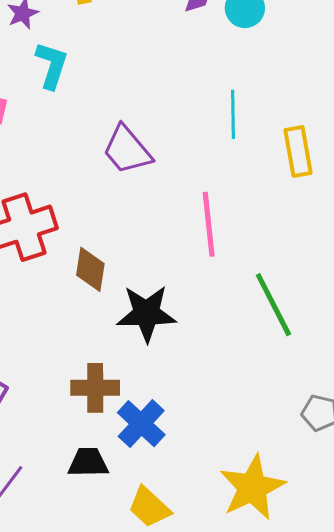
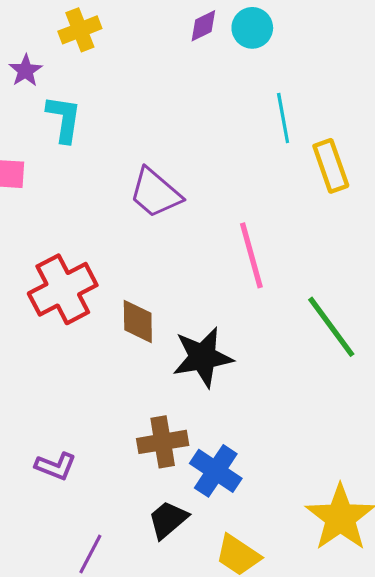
cyan line: (233, 114) -> (283, 118), moved
black trapezoid: (88, 462) -> (168, 520), turned -30

